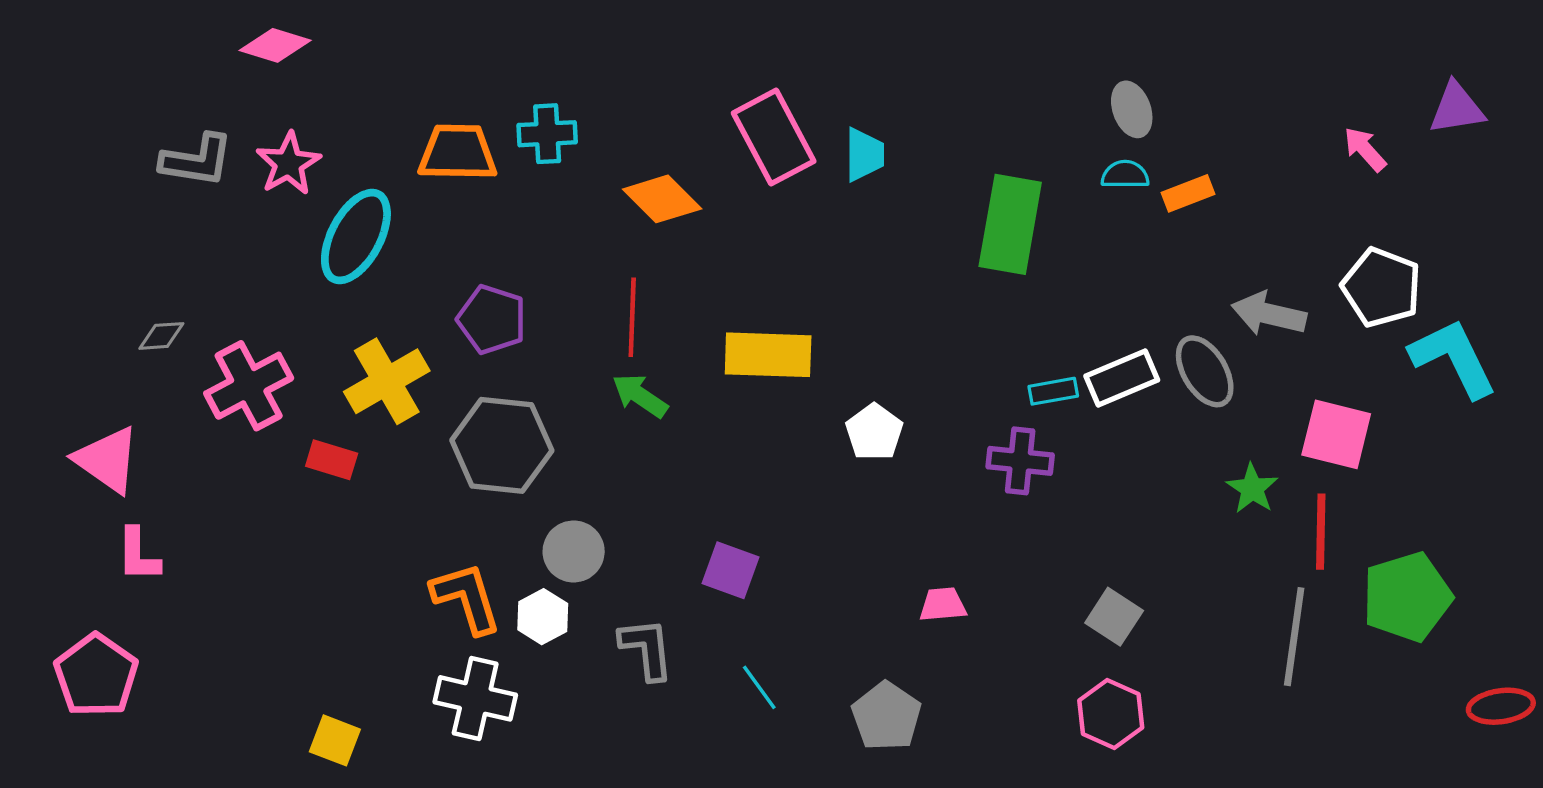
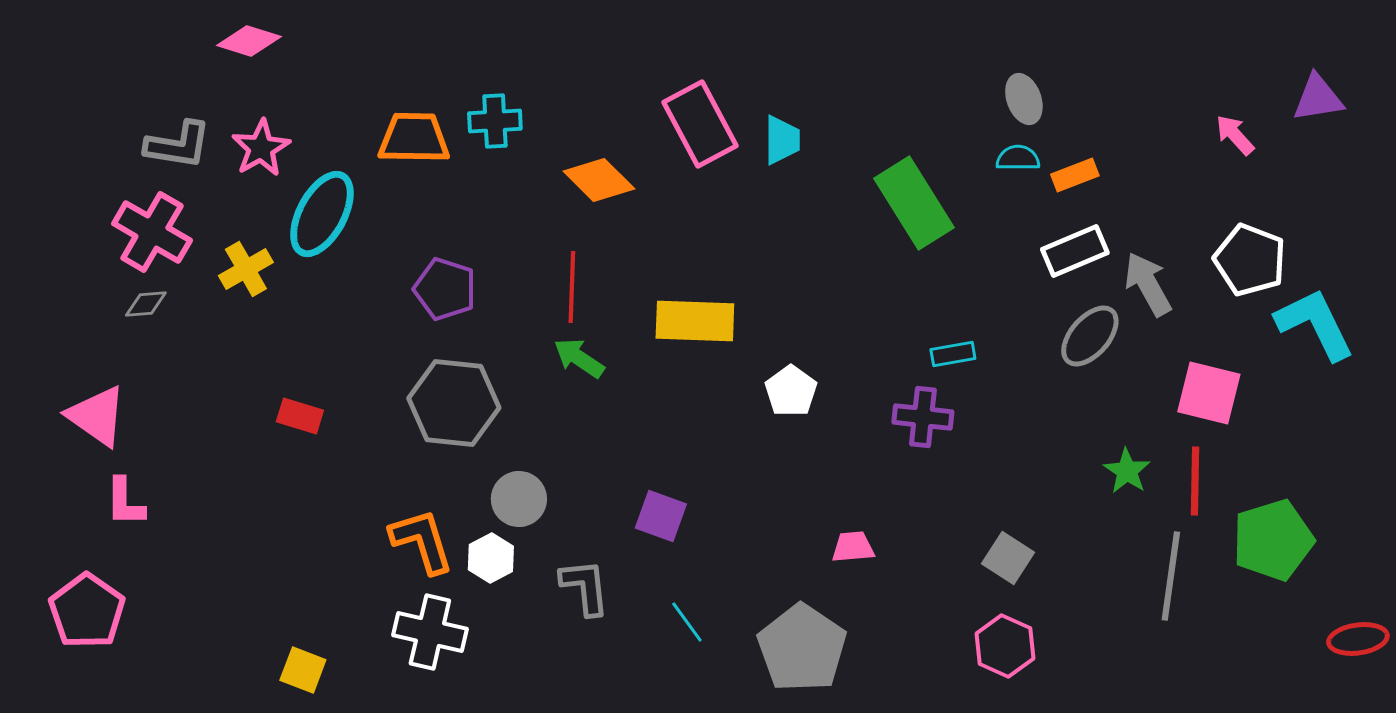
green rectangle: (1010, 224) -> (914, 203), turned -42
gray arrow: (1269, 314) -> (1148, 284), turned 48
gray ellipse: (1205, 371) -> (1090, 336), turned 72
white rectangle: (1122, 378) -> (1075, 251), moved
yellow cross: (387, 381) -> (246, 269), moved, size x0.7
pink cross: (249, 386) -> (152, 232), moved, turned -32
green star: (1252, 488) -> (1127, 471), moved
gray pentagon: (886, 716) -> (802, 648), size x1.4

